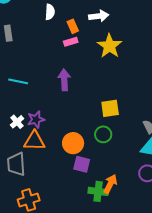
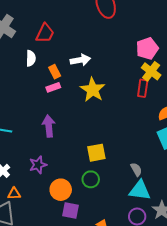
purple star: (36, 119) -> (38, 165), moved
orange triangle: (34, 141) -> (14, 194), moved, size x0.6

